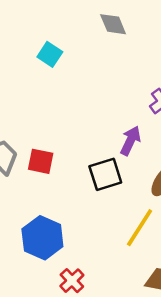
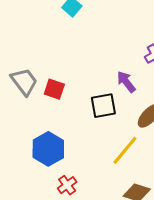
purple arrow: (130, 141) -> (126, 82), turned -70

